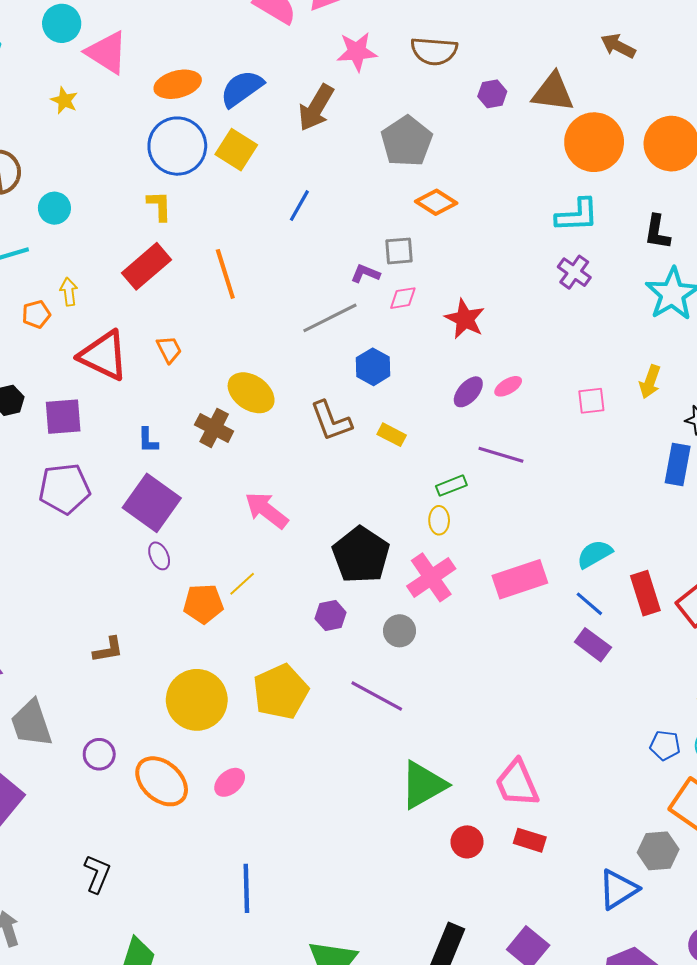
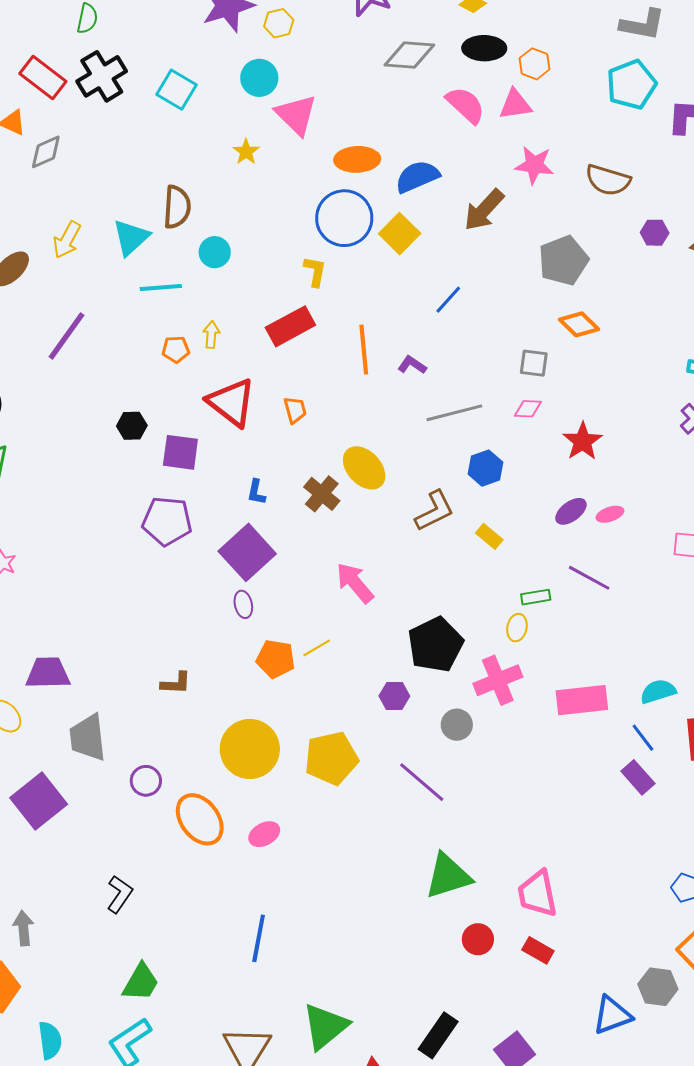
purple L-shape: (365, 274) -> (412, 365), moved
brown L-shape: (331, 421) -> (434, 511), turned -108

